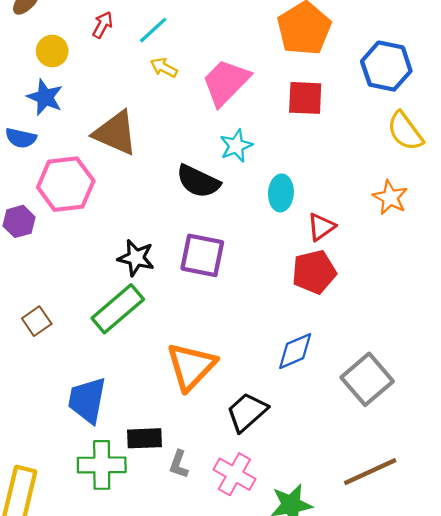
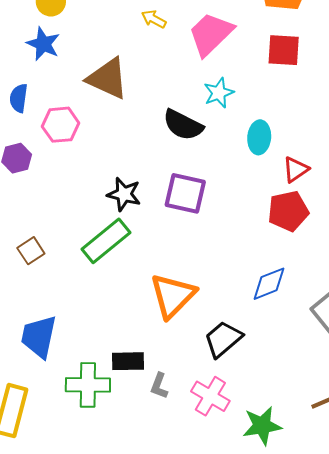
blue semicircle: (21, 138) -> (19, 98), moved, turned 84
pink hexagon: (66, 184) -> (61, 125), size x0.7
blue trapezoid: (87, 400) -> (39, 337), moved

